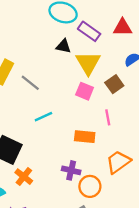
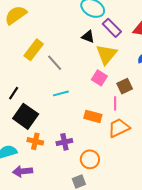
brown square: (114, 84) -> (125, 86), moved
orange trapezoid: (118, 162) -> (119, 128), moved
purple cross: (71, 170) -> (64, 142), moved, turned -35
orange cross: (24, 177) -> (35, 141), turned -35

